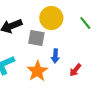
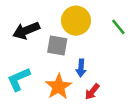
red arrow: (75, 70) -> (92, 92), moved

